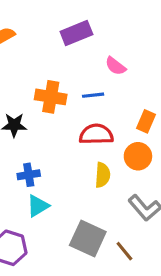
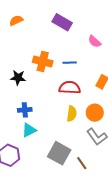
purple rectangle: (76, 33) -> (62, 22), turned 48
pink semicircle: (115, 66) -> (94, 42), moved
orange circle: (138, 156) -> (95, 113), moved

